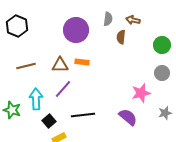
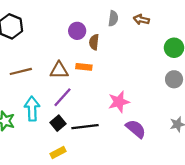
purple circle: (76, 30) -> (77, 31), size x0.6
brown semicircle: (121, 37) -> (94, 42), moved
pink star: (141, 93) -> (119, 102), moved
black square: (49, 121) -> (58, 123), moved

